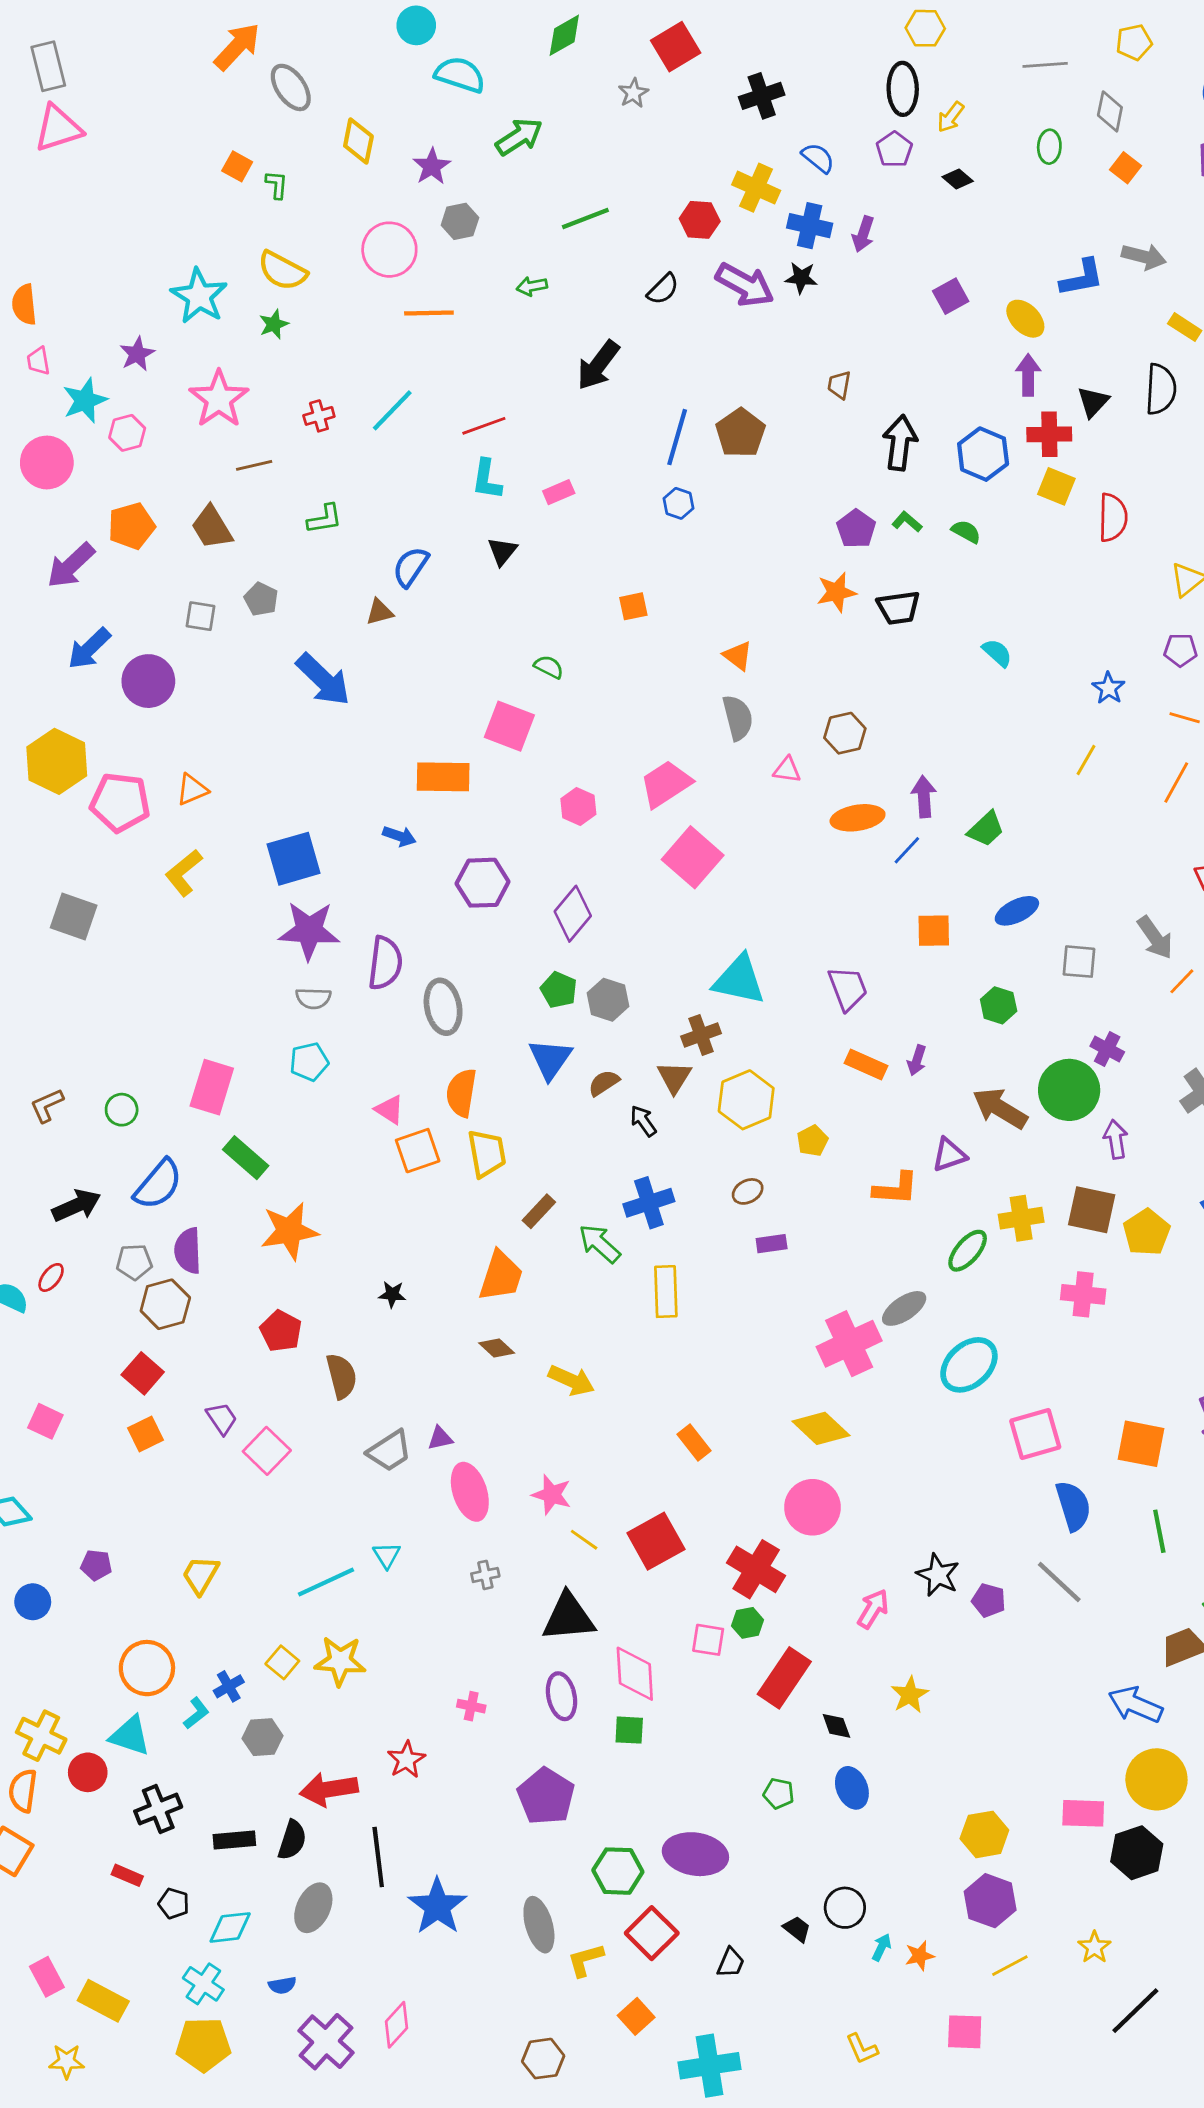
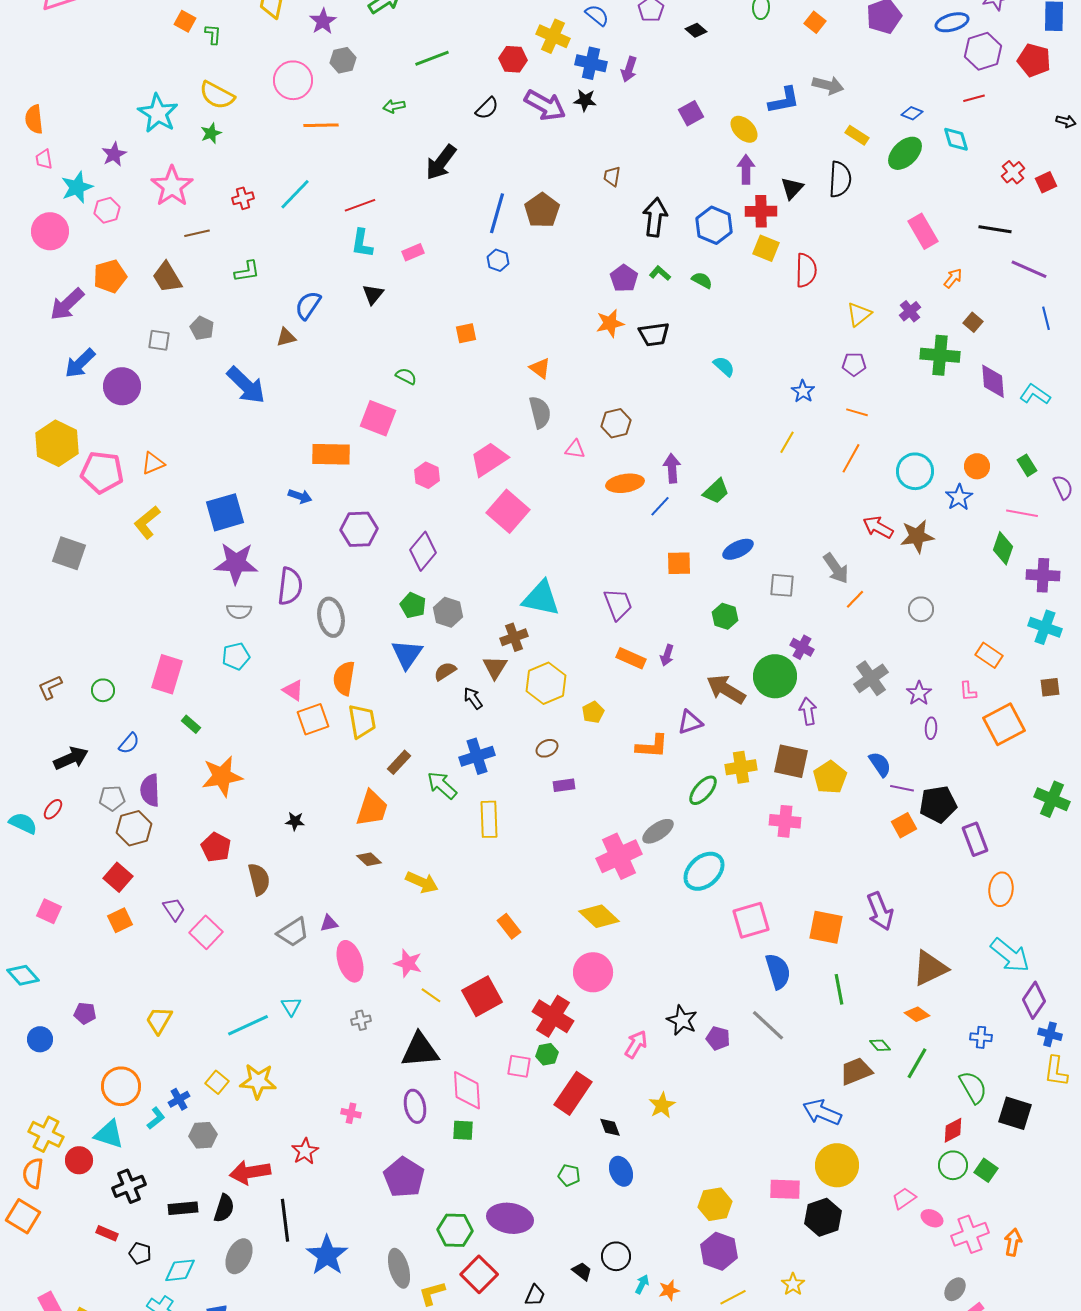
green rectangle: (246, 1158) -> (191, 724), size x0.6
blue semicircle: (158, 1184) -> (129, 743), size x0.6

